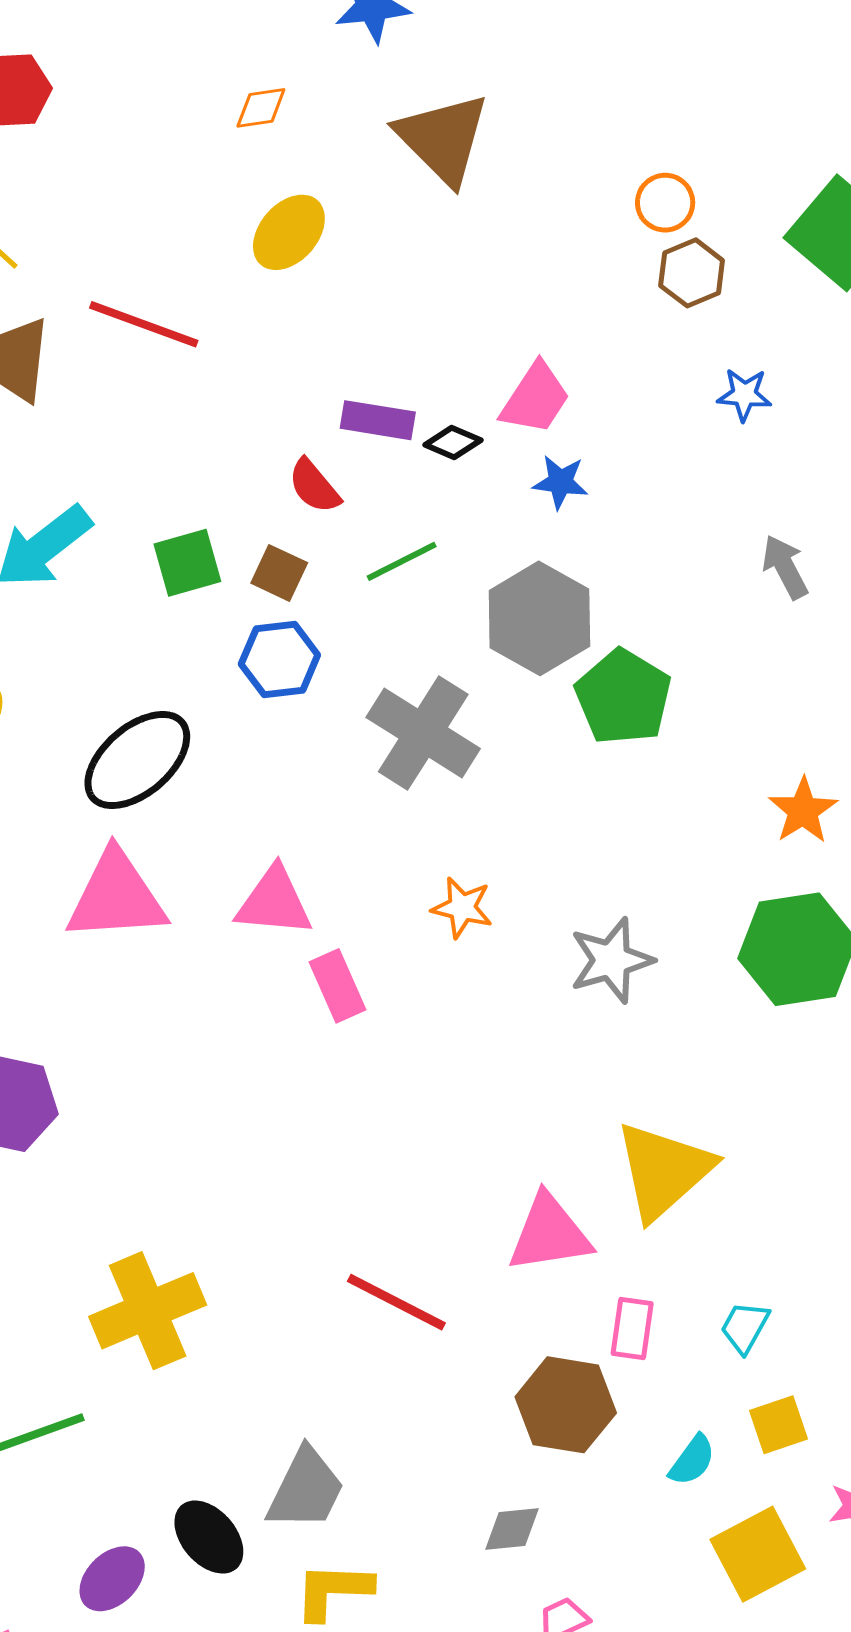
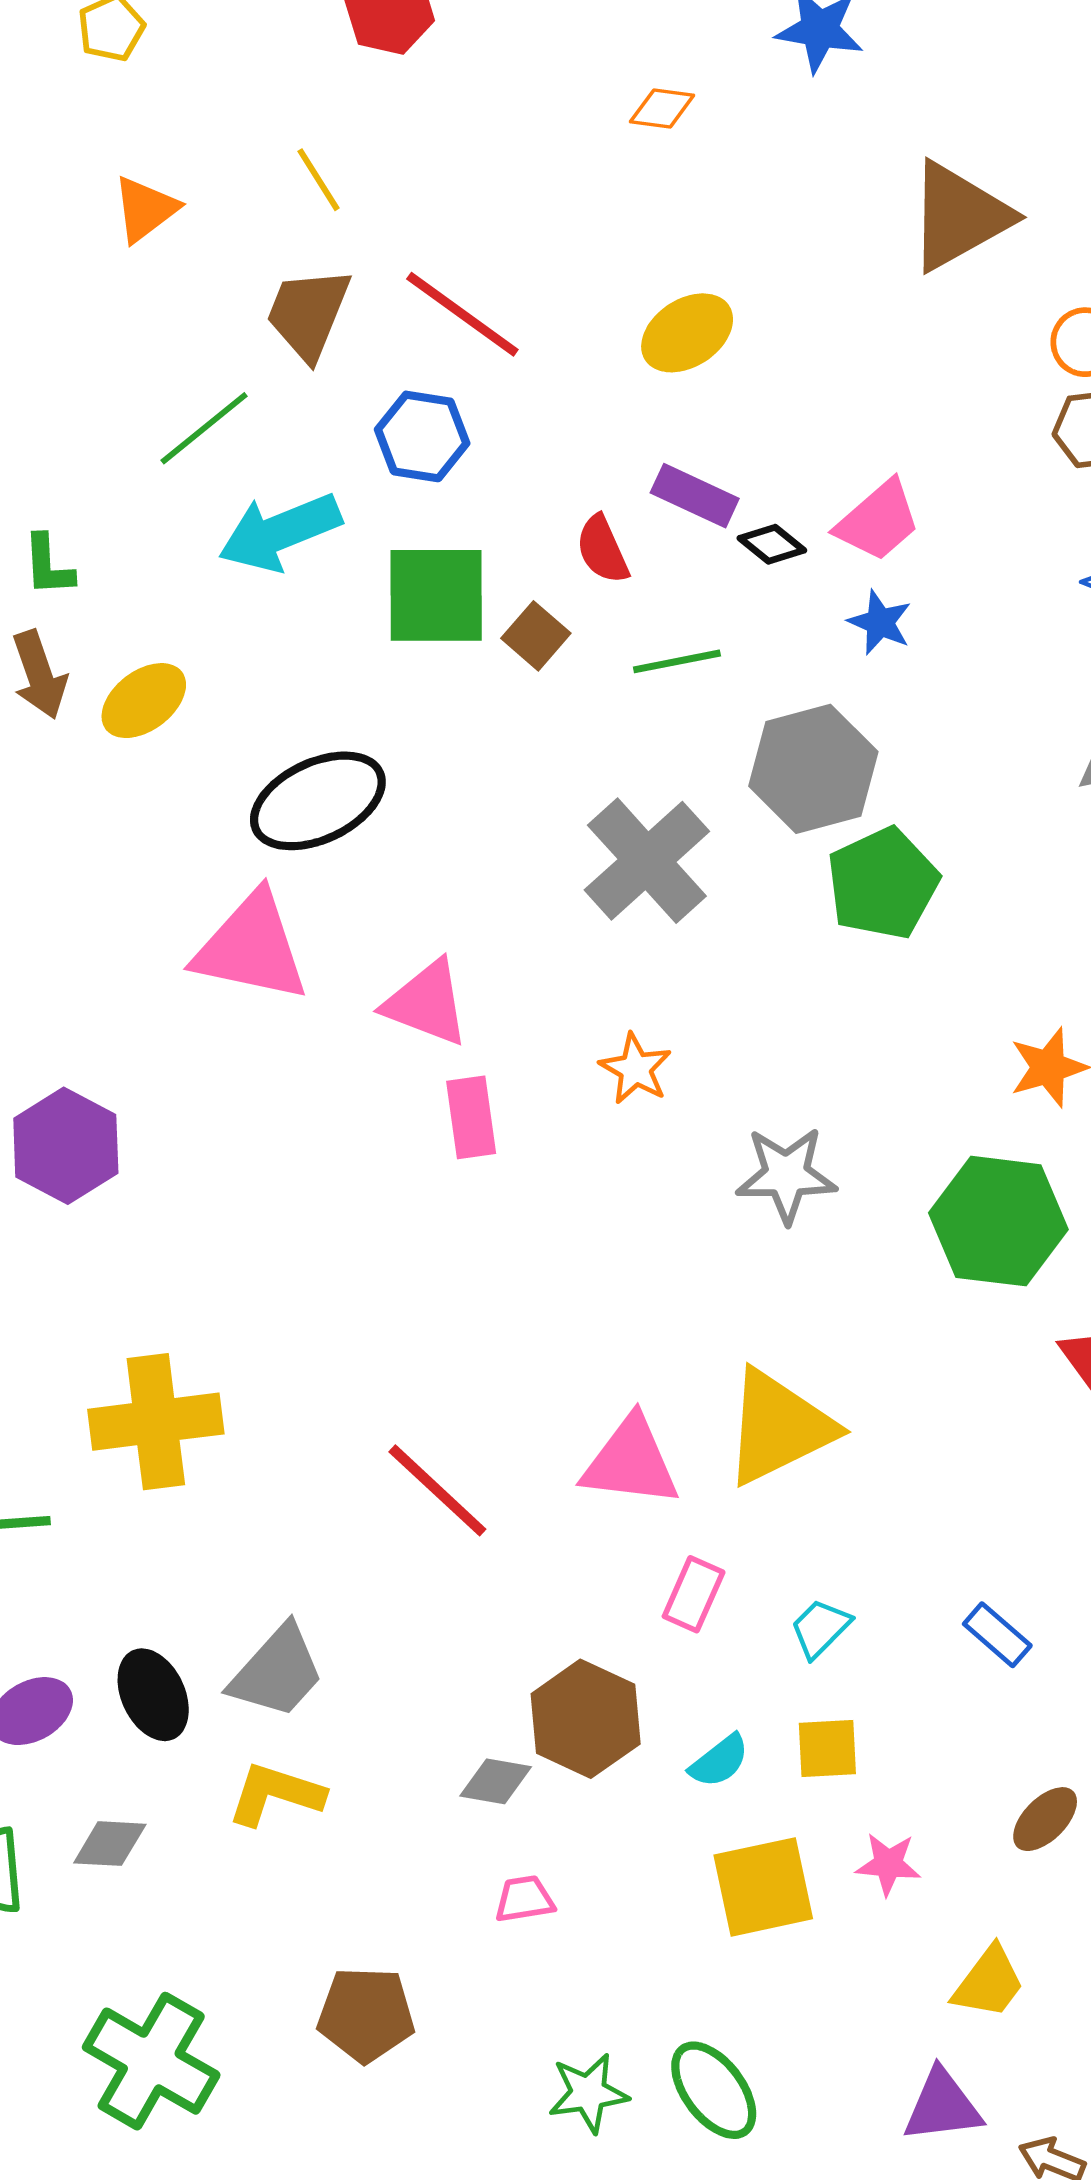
brown triangle: (443, 138) -> (959, 216), moved, turned 30
yellow ellipse: (289, 232) -> (687, 333), moved
green square: (187, 563) -> (436, 595), size x1.4
blue hexagon: (279, 660) -> (422, 436), moved
brown hexagon: (566, 1405) -> (586, 1719), moved

